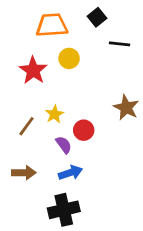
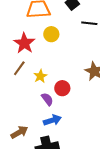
brown line: (27, 126) -> (19, 68), moved
brown arrow: (24, 173) -> (19, 132), moved, turned -30

